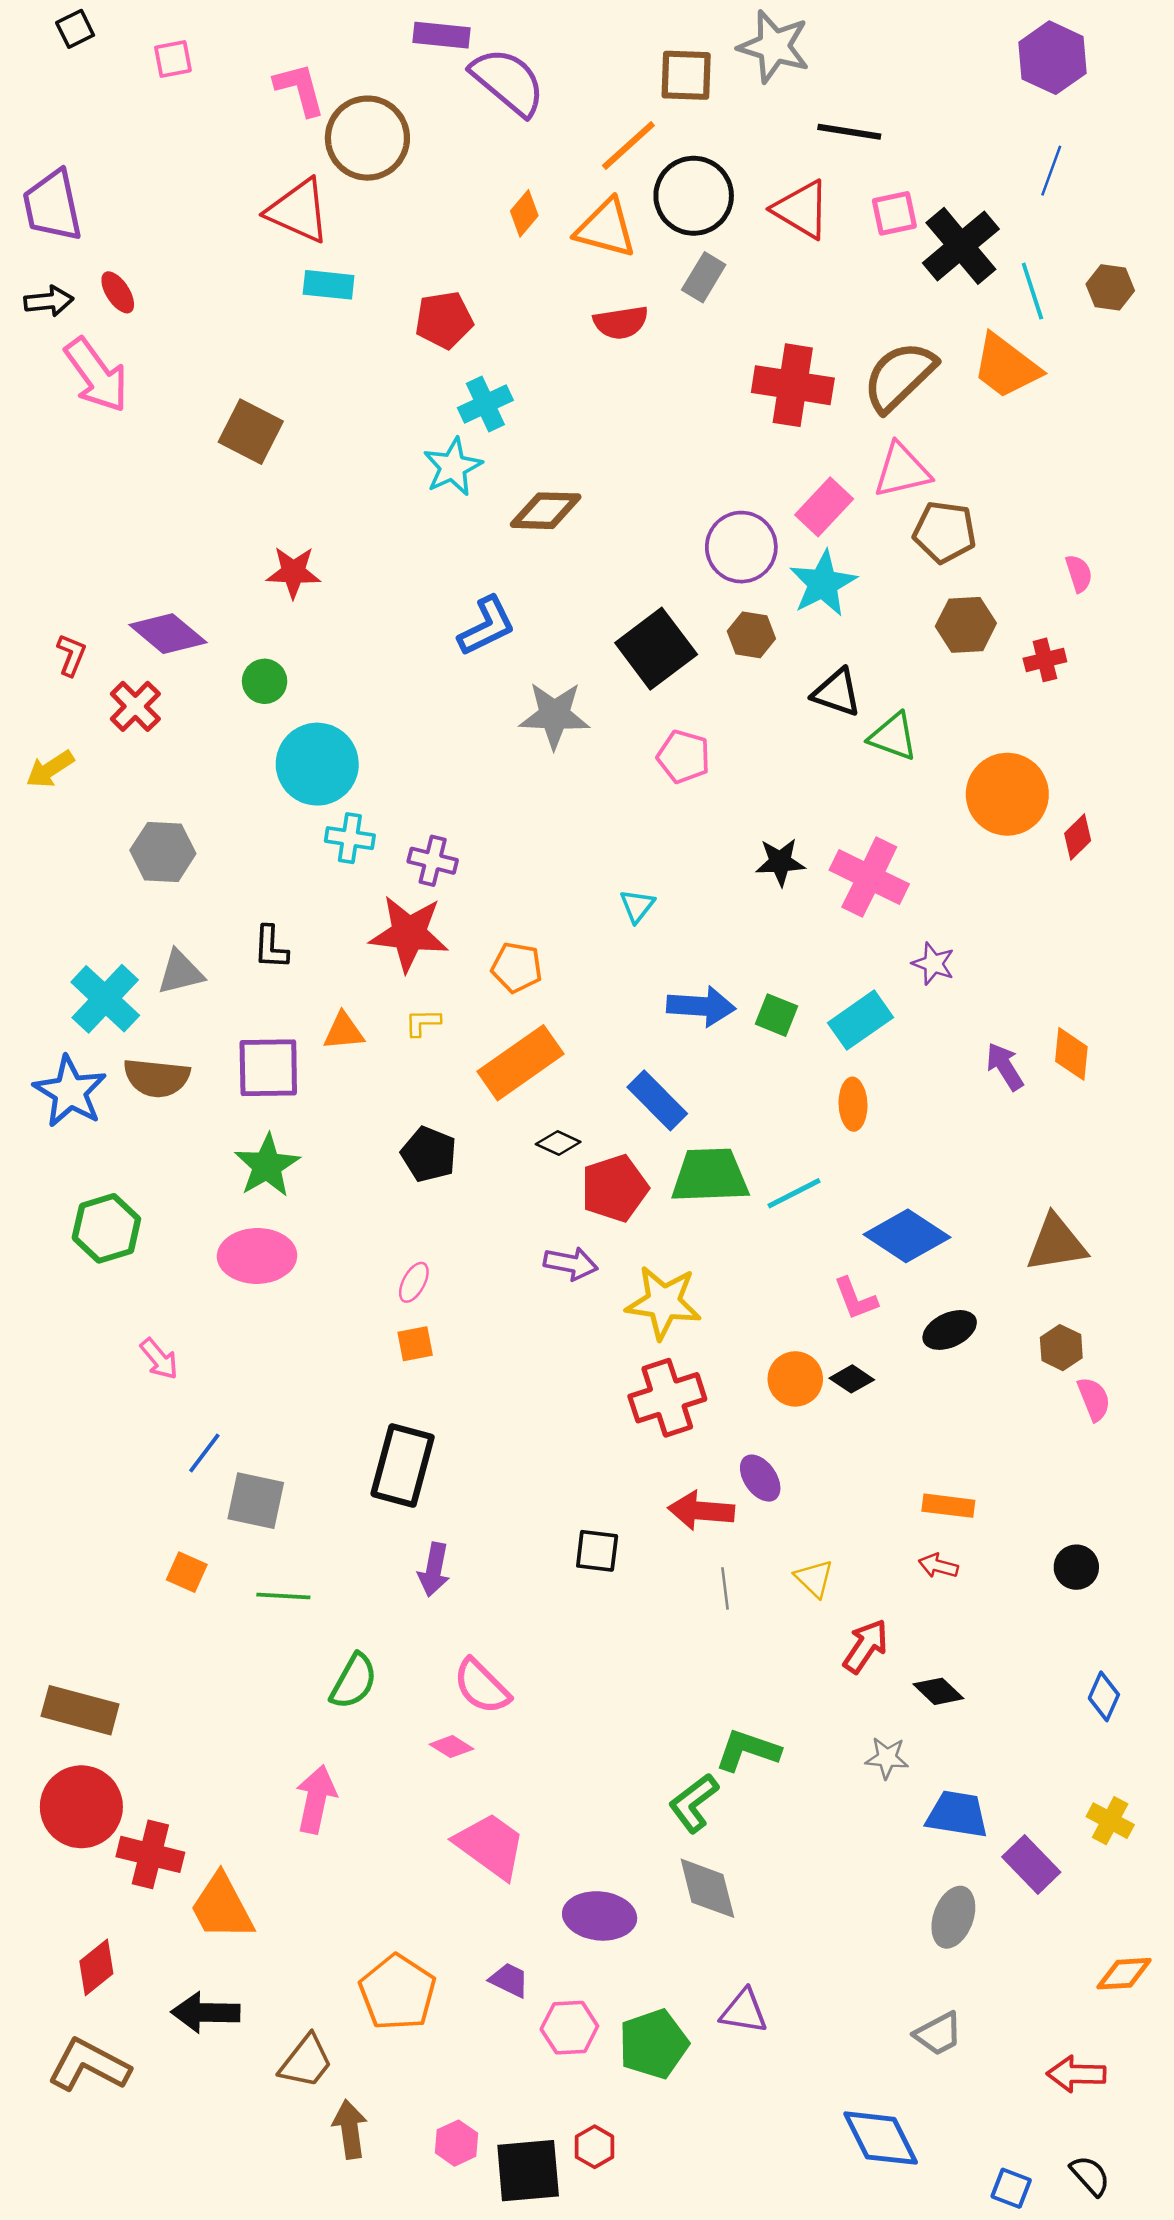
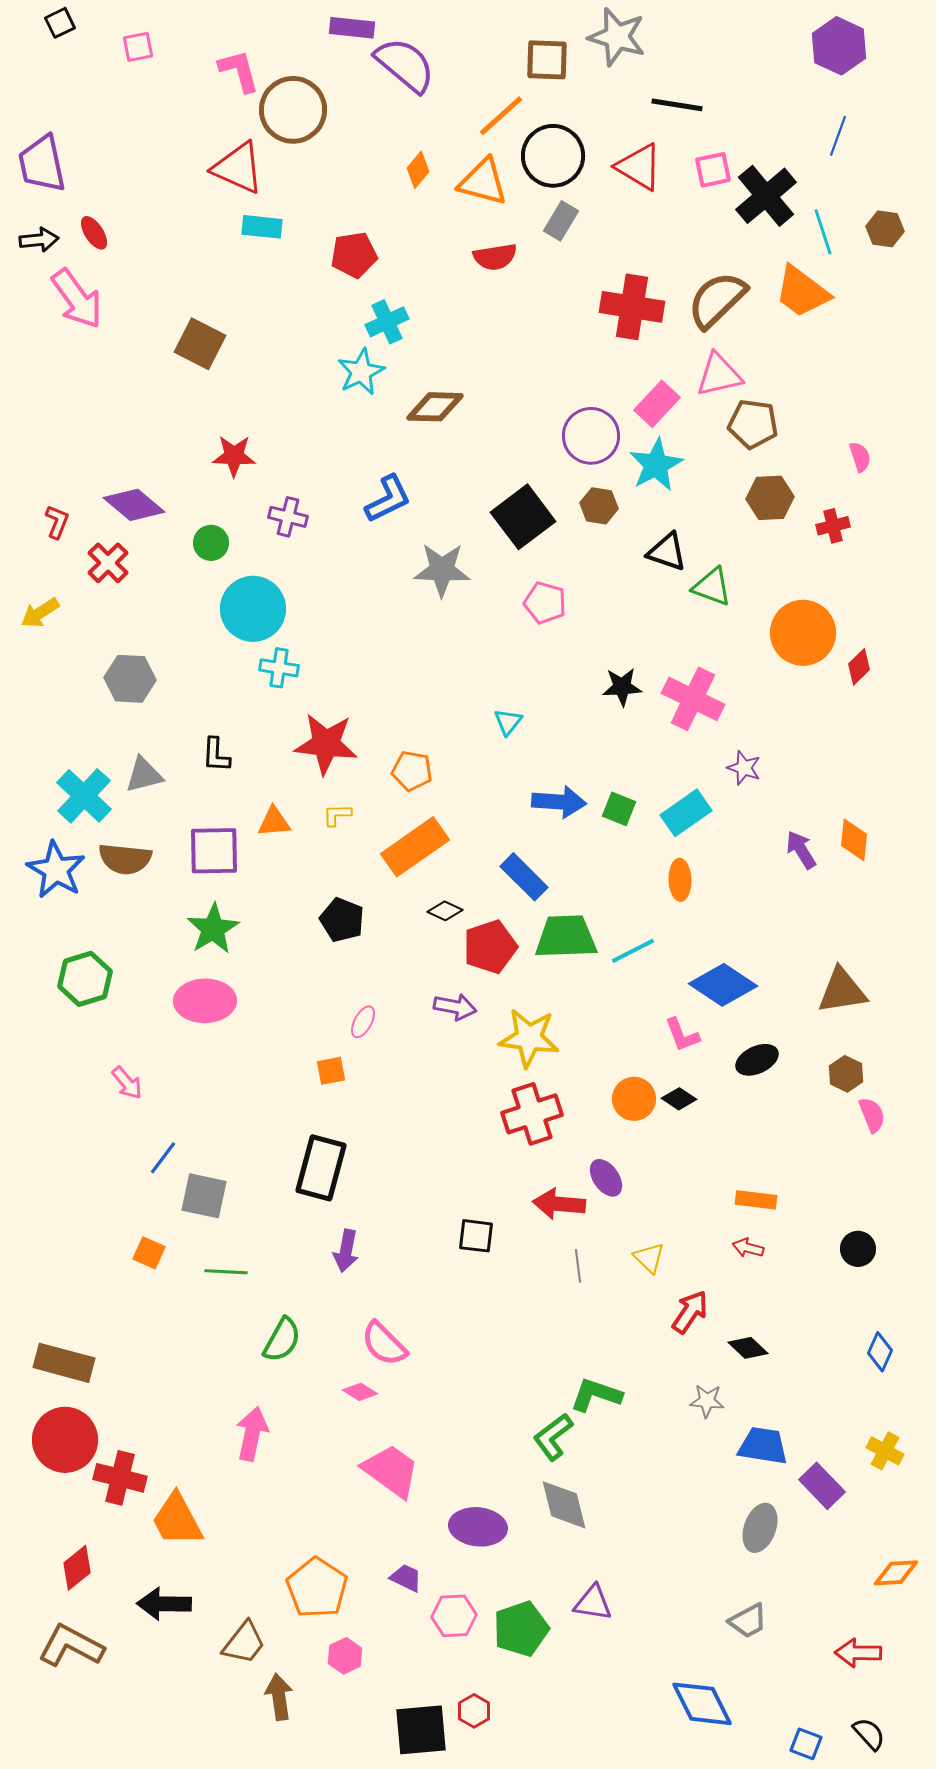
purple cross: (433, 861) -> (288, 517), moved
pink ellipse: (414, 1282) -> (363, 1022), moved
pink hexagon: (457, 2143) -> (345, 1656), moved

